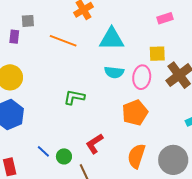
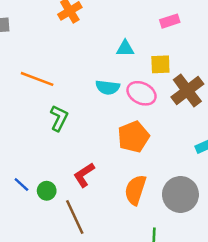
cyan triangle: (112, 39) -> (125, 49), moved, size x0.6
orange line: (63, 41) -> (37, 79), moved
pink ellipse: (142, 77) -> (142, 93), turned -70
green L-shape: (74, 97) -> (59, 118), turned 105

